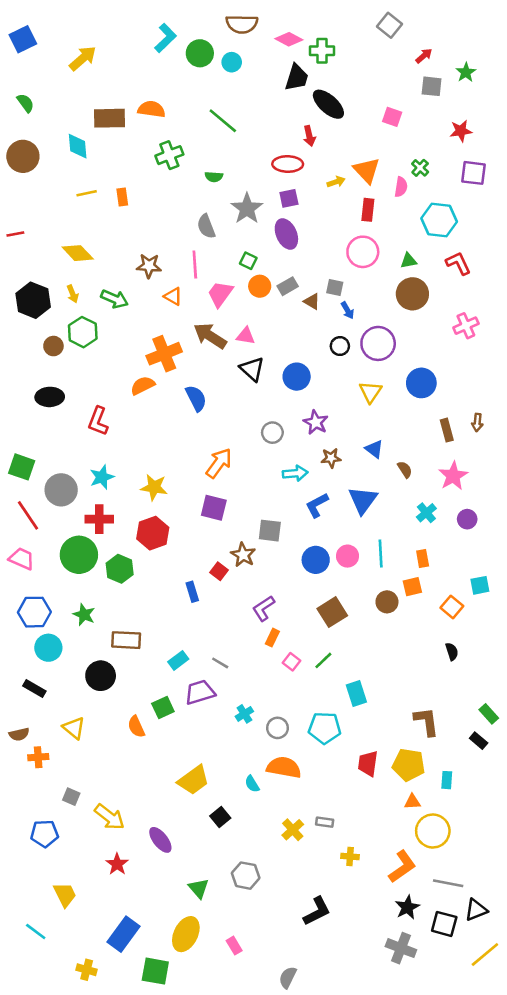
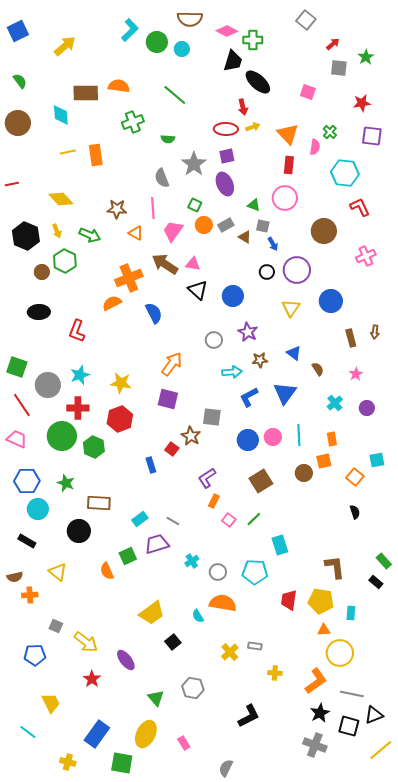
yellow arrow: (336, 182) -> (253, 127), moved
orange rectangle: (122, 197) -> (96, 155), size x1.5
green triangle: (409, 261) -> (254, 205), moved, turned 32
pink star: (453, 476) -> (356, 374), size x0.6

